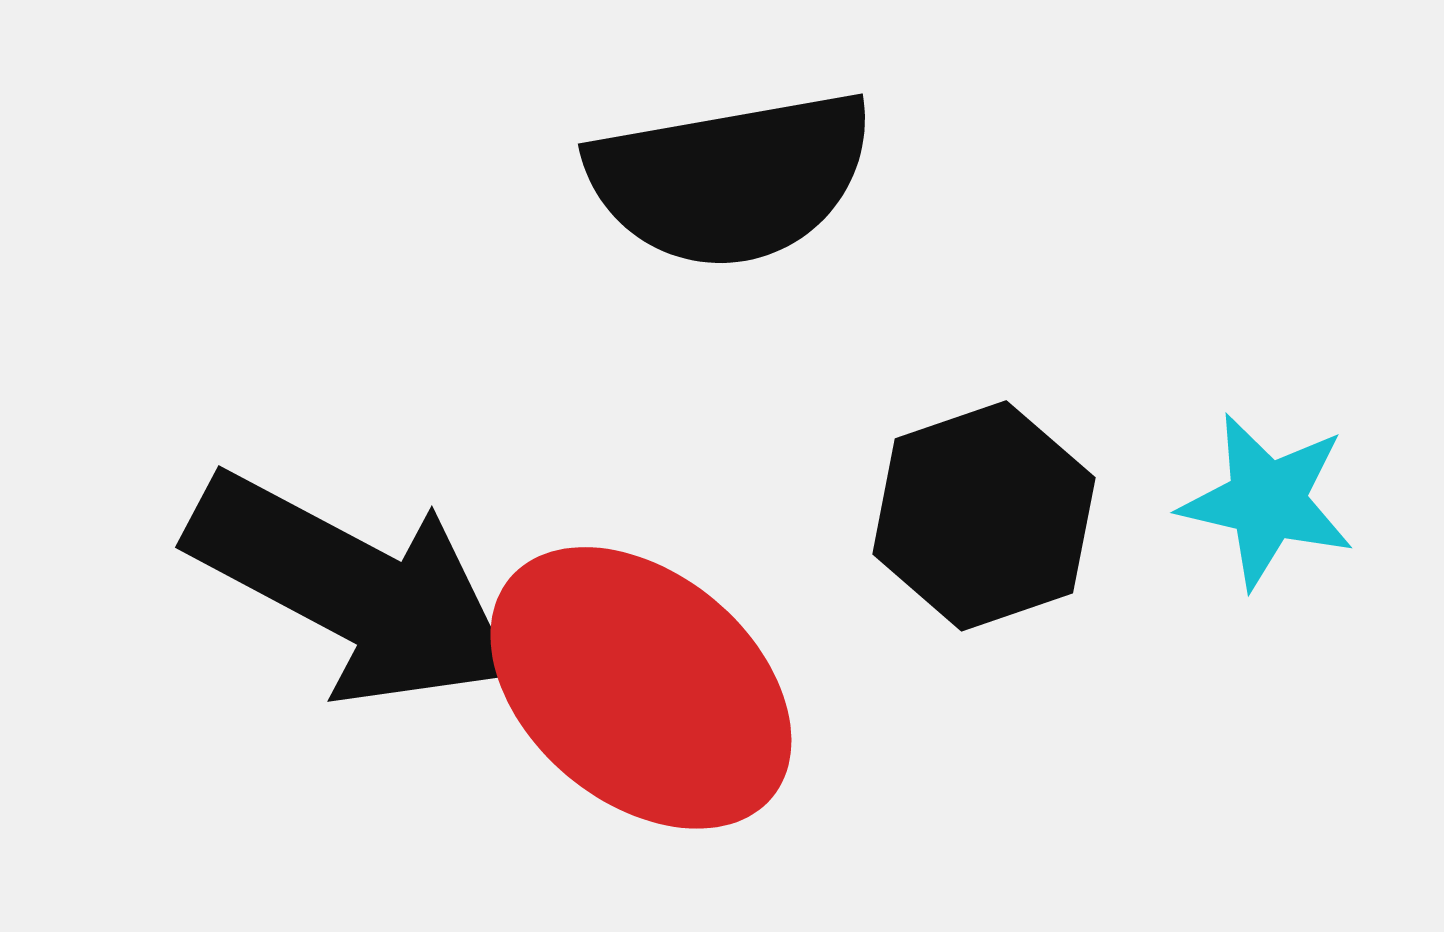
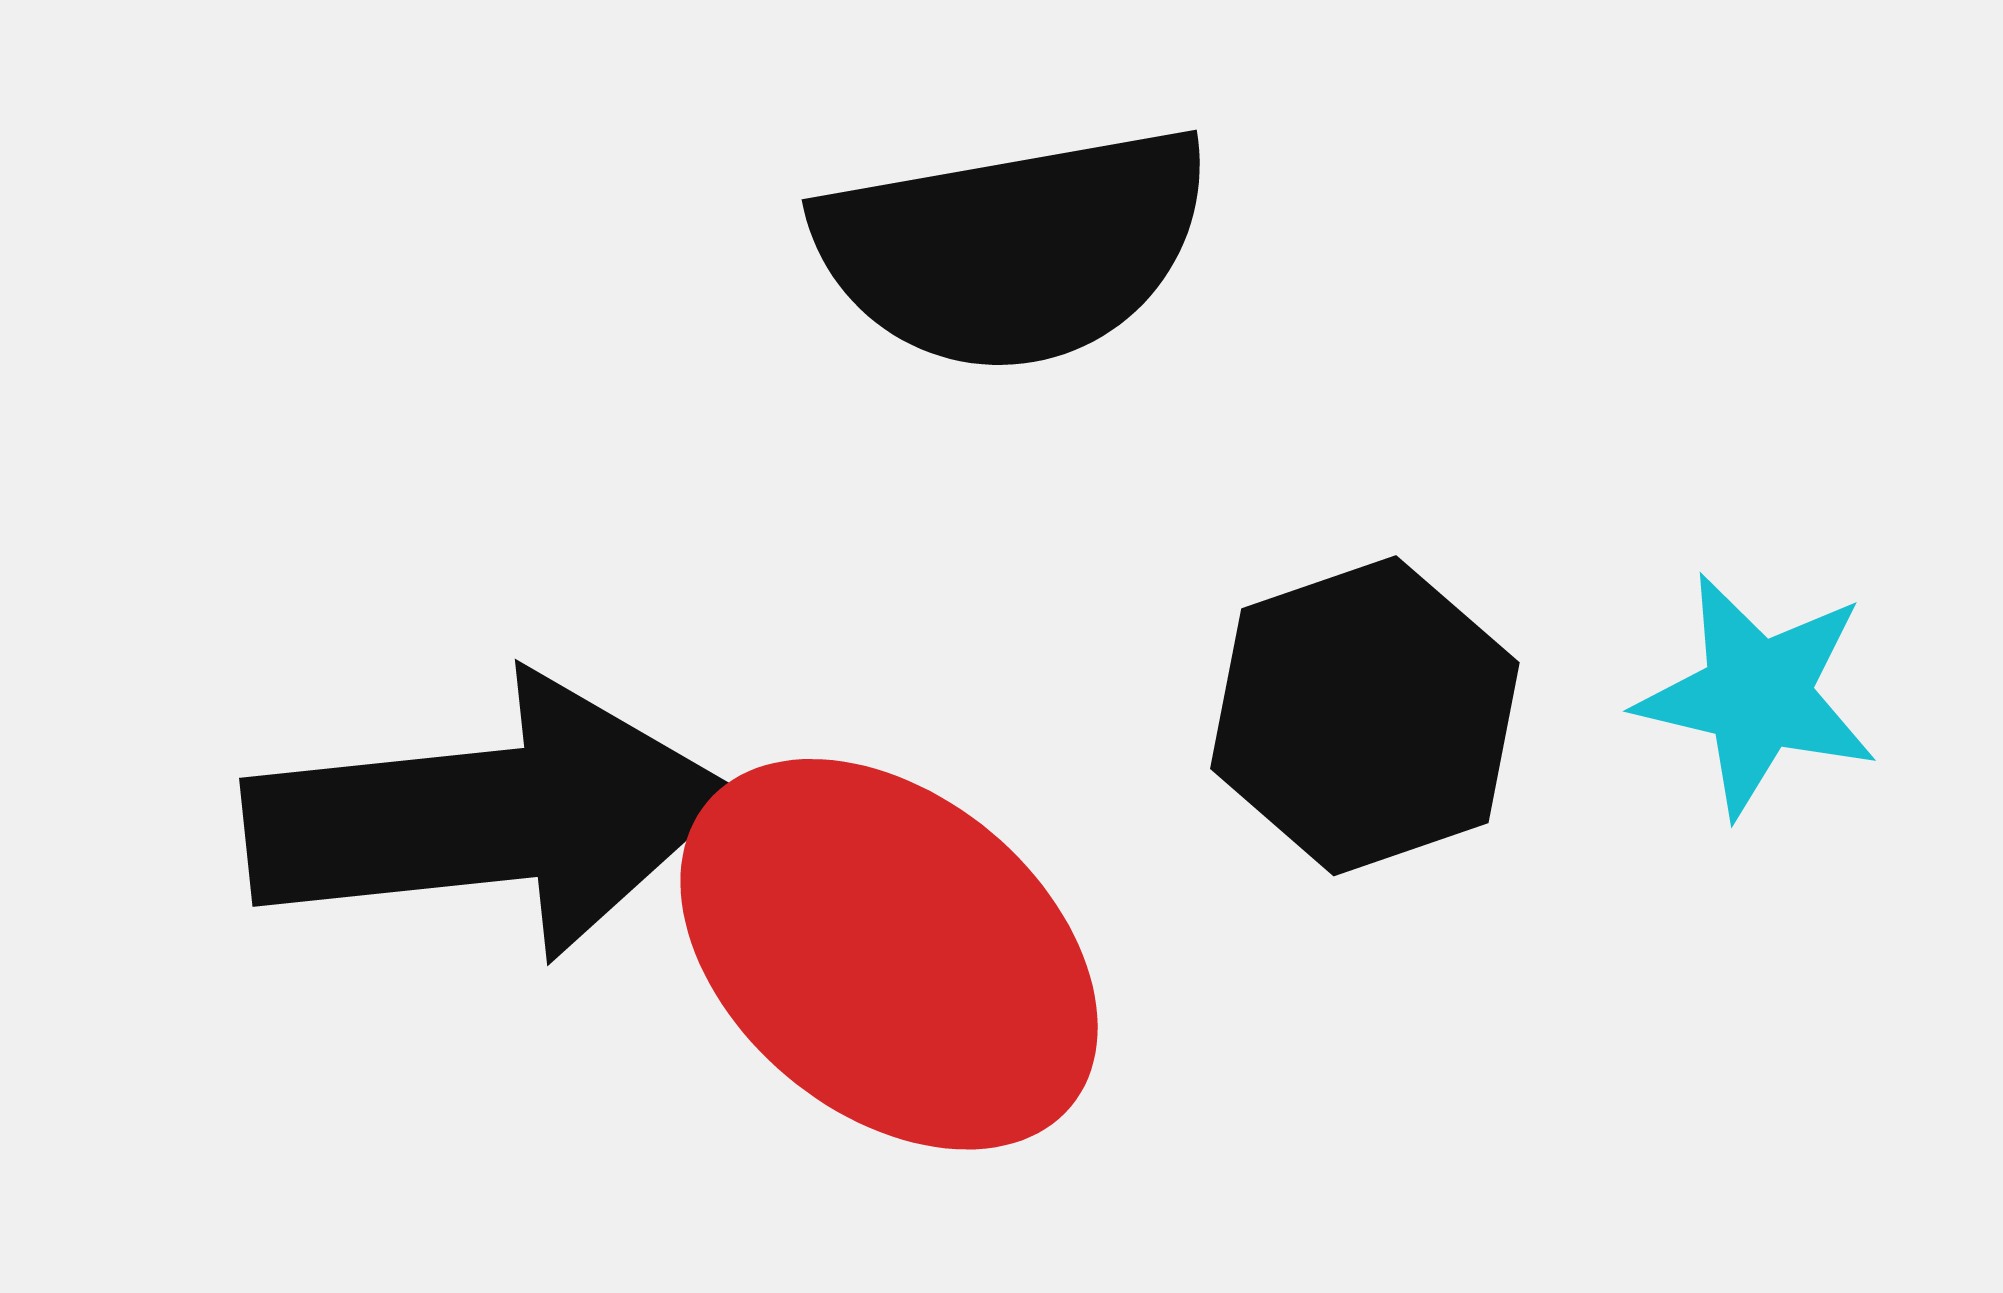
black arrow: (352, 589) -> (488, 817), turned -34

